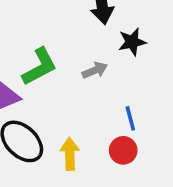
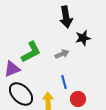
blue line: (130, 118) -> (64, 82), moved

